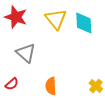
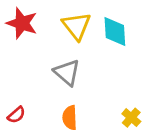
gray triangle: (26, 53) -> (67, 72), moved

